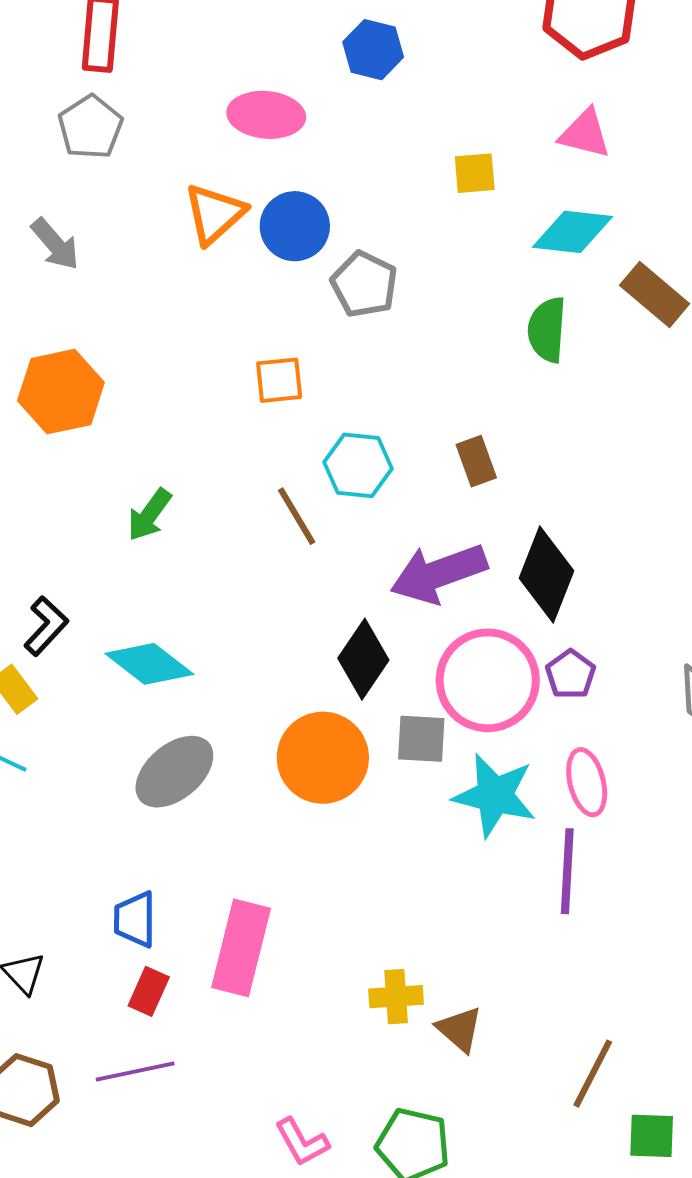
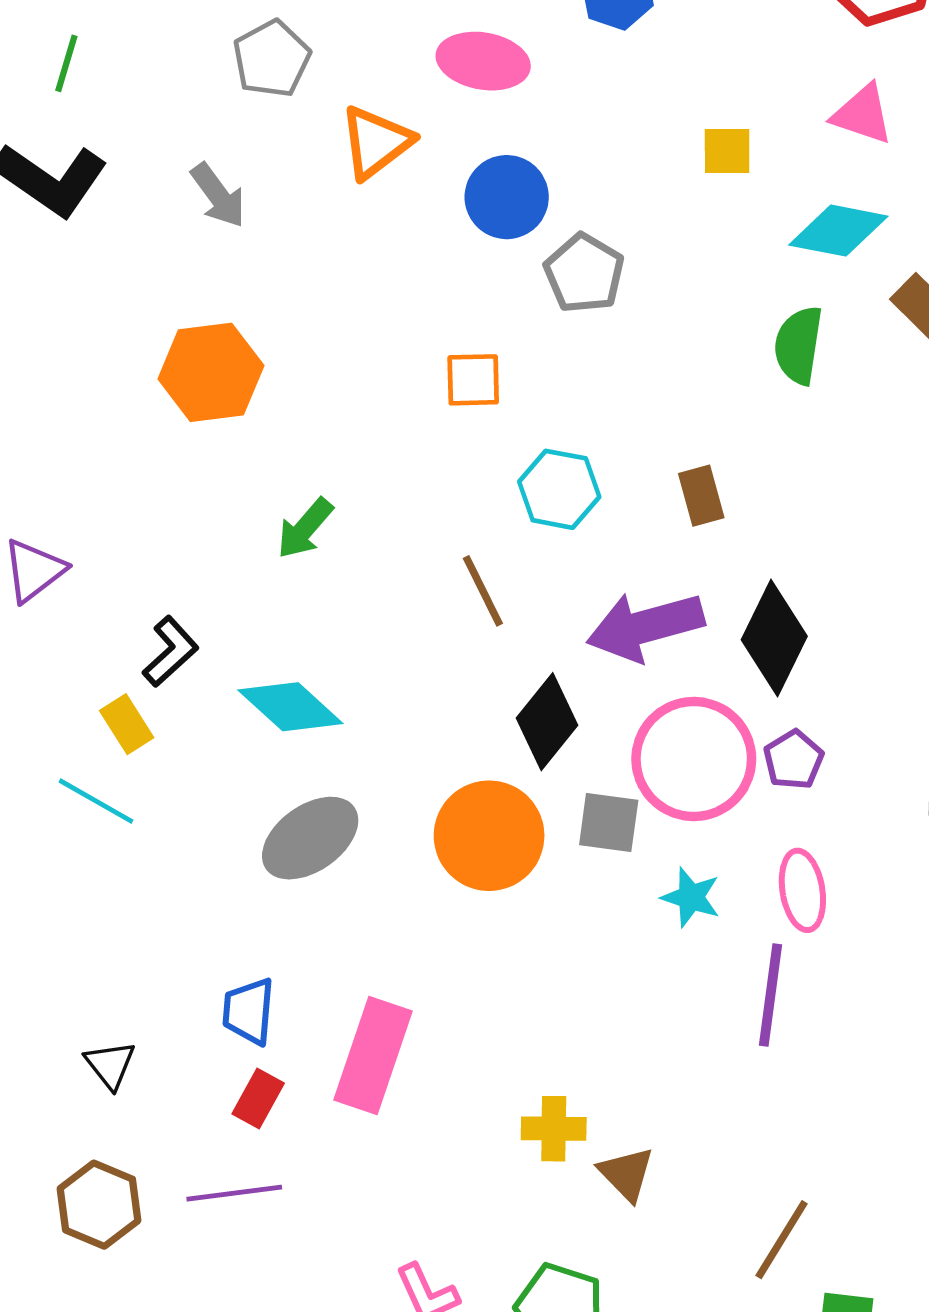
orange triangle: (215, 214) -> (376, 142), moved
brown line: (297, 516) -> (483, 591), moved
cyan star: (495, 795) -> (691, 897), size x0.6

